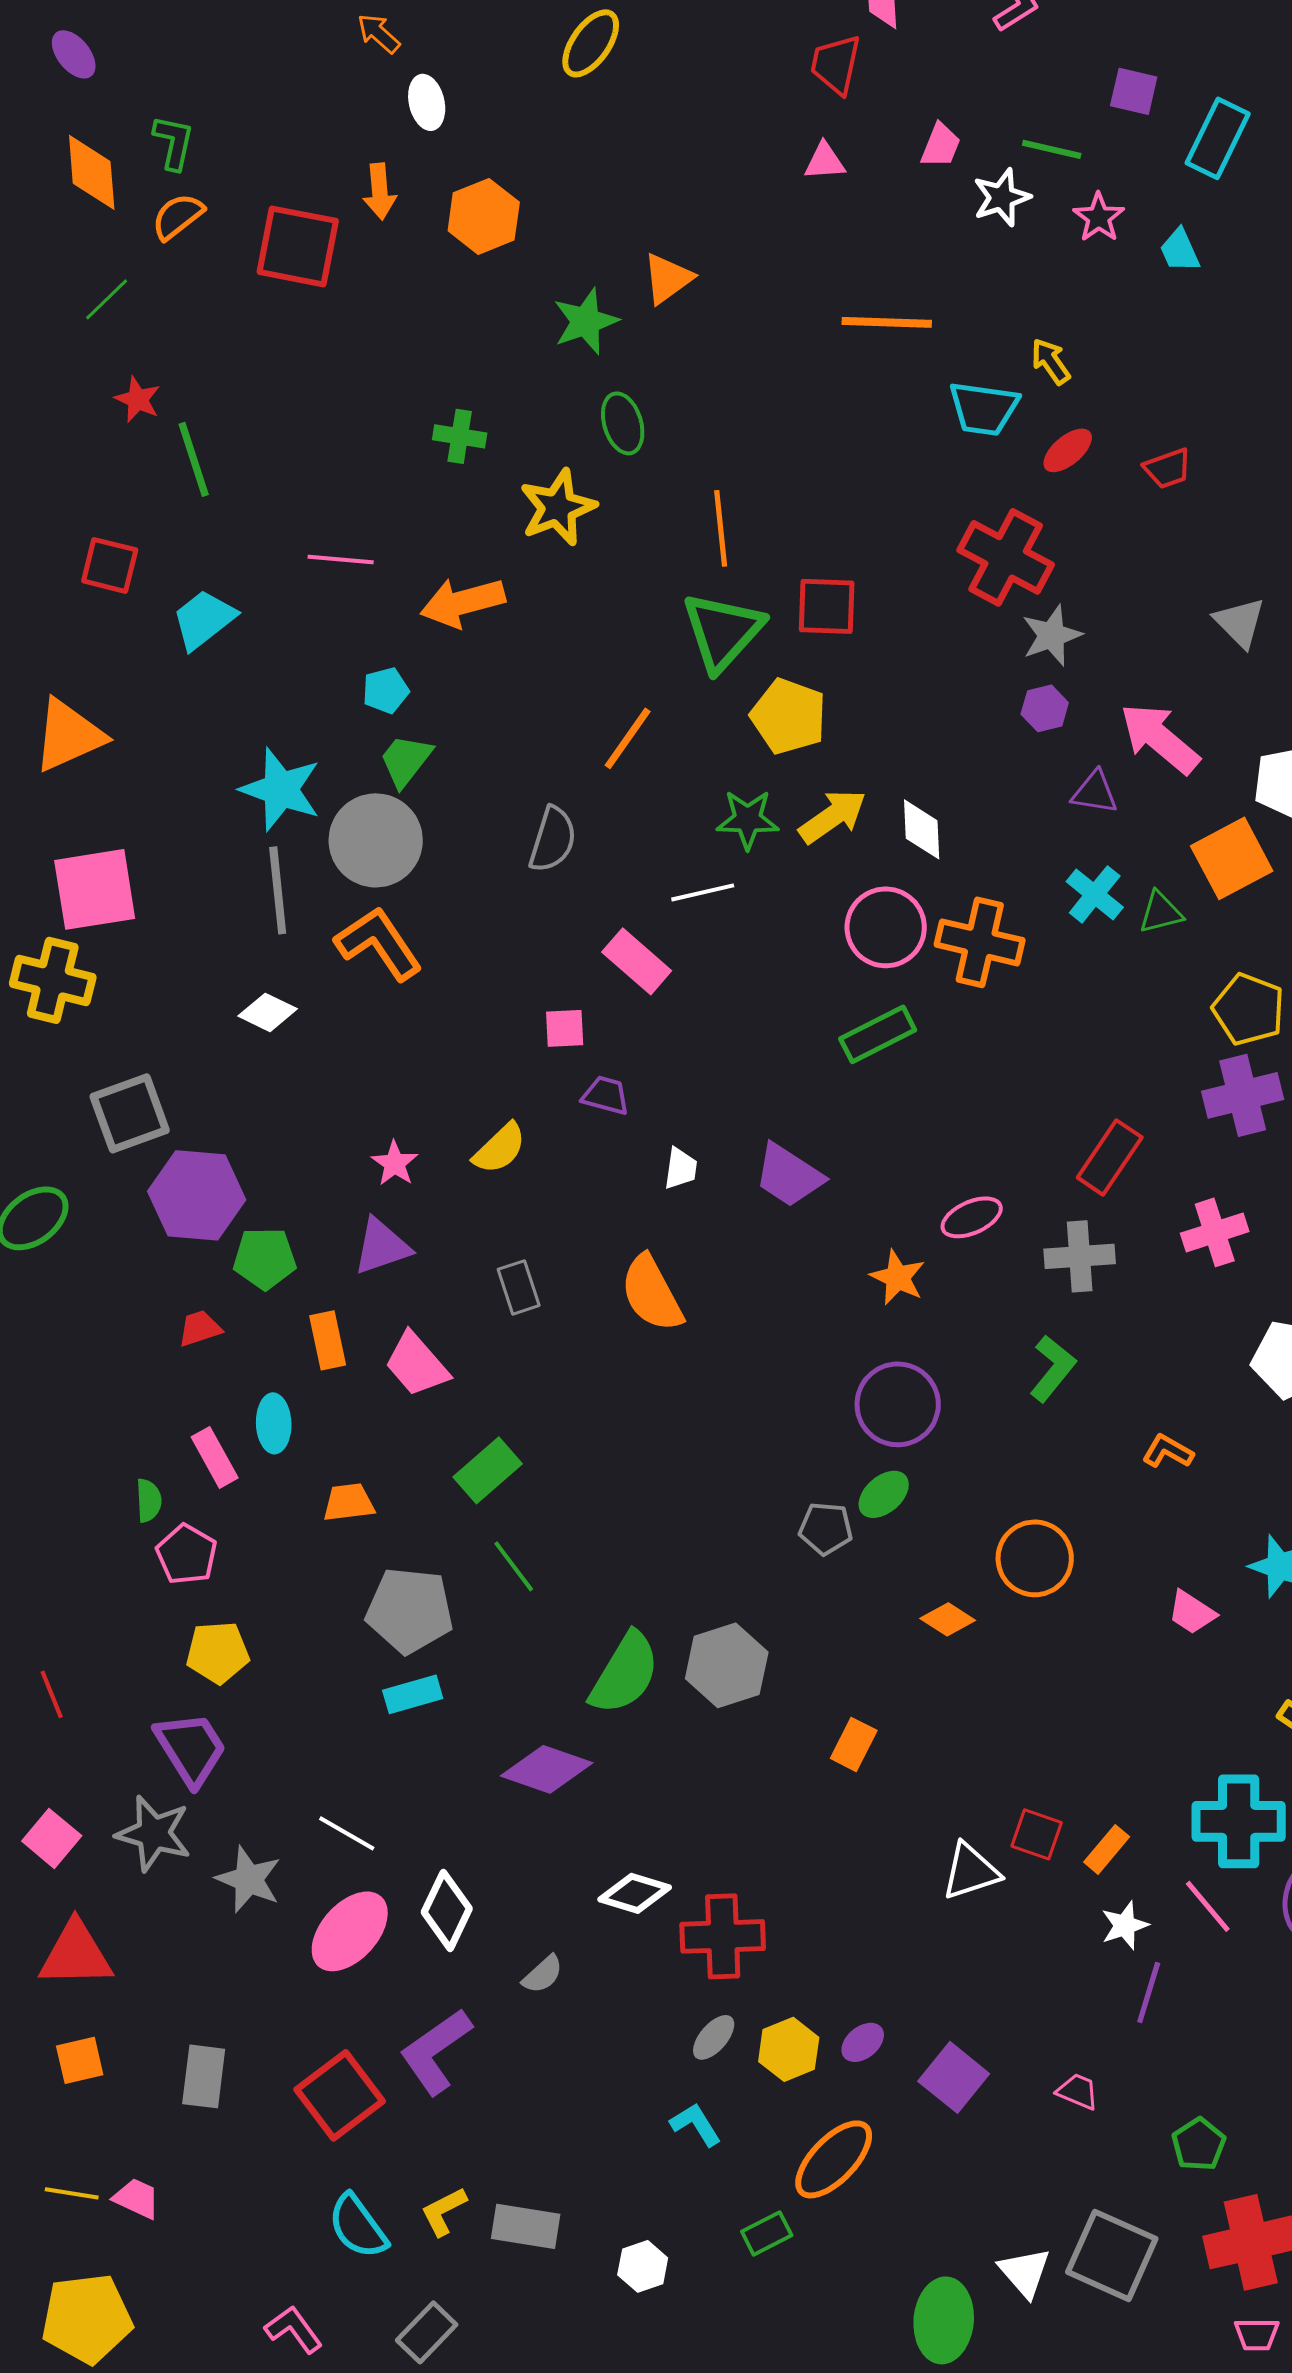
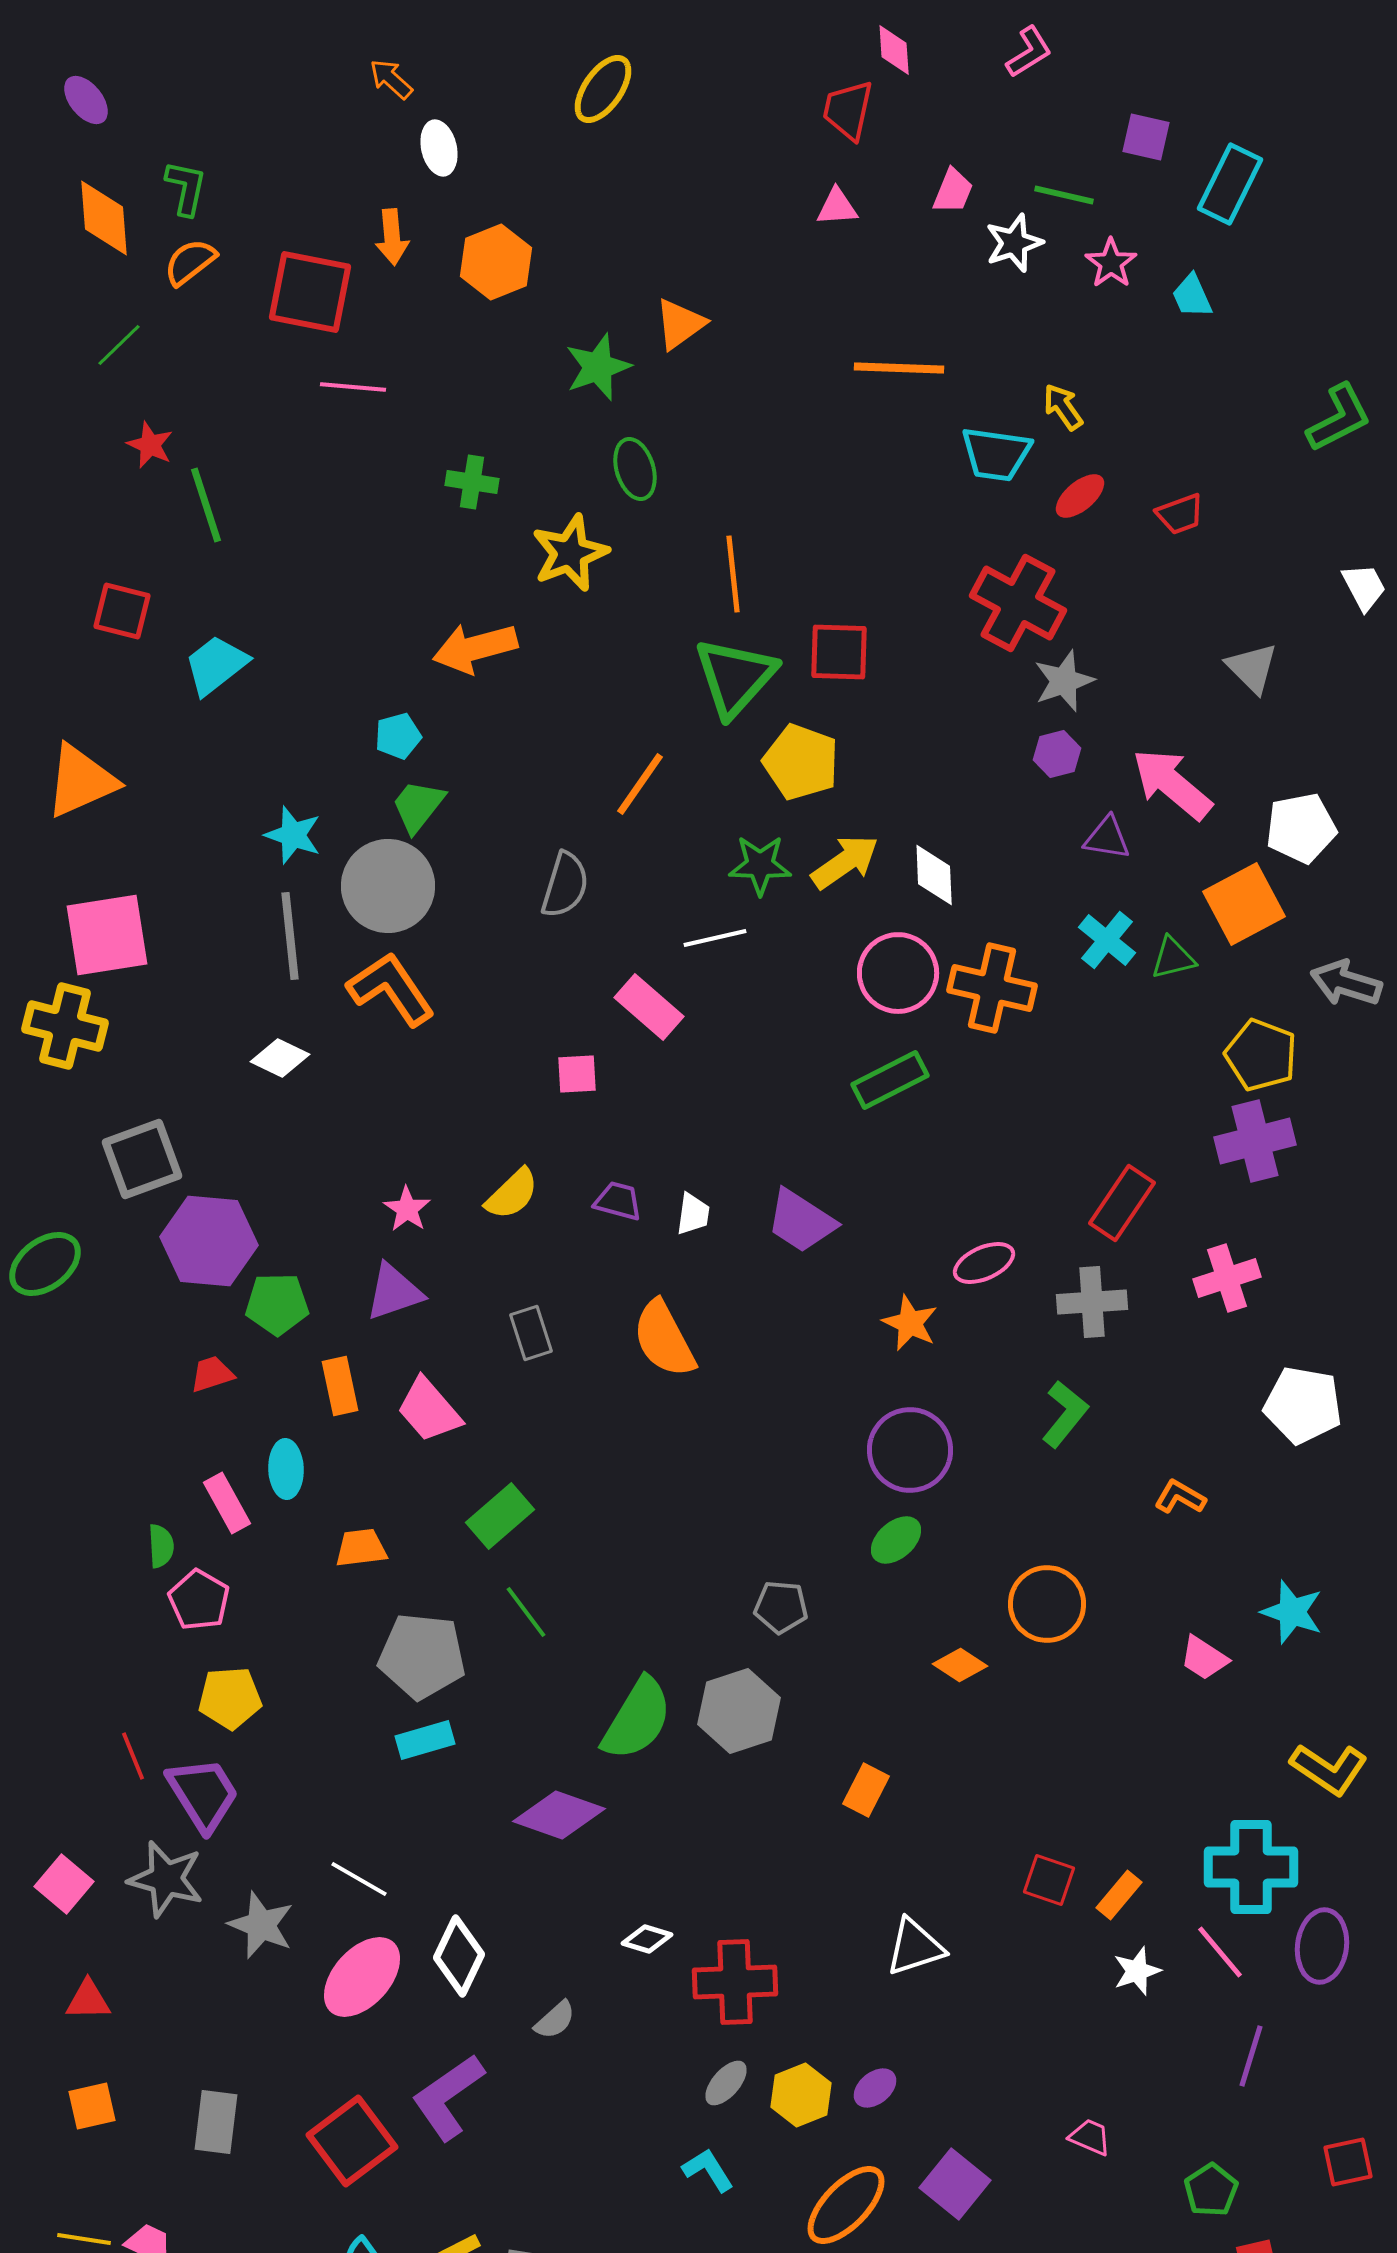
pink line: (341, 559) -> (353, 387), moved
cyan star: (281, 789) -> (293, 835), size x0.7
purple trapezoid: (606, 1095) -> (618, 1201), moved
gray pentagon: (826, 1528) -> (781, 1607), moved
red line: (52, 1694) -> (133, 1756), moved
white triangle: (971, 1871) -> (915, 1947), moved
white diamond: (635, 1893) -> (647, 1939), size x0.7
red triangle: (76, 1954) -> (88, 2000), size x0.6
purple line: (1149, 1992) -> (1251, 2056), moved
purple square: (954, 2077) -> (955, 2184), moved

